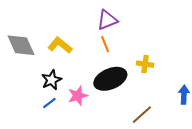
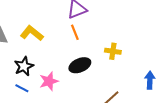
black ellipse: (110, 79) -> (80, 65), size x0.7
blue line: (49, 103) -> (22, 88), turned 64

